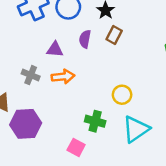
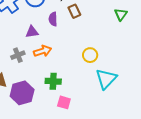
brown rectangle: (114, 35) -> (74, 11), turned -40
gray cross: (31, 75) -> (18, 55), turned -32
green cross: (95, 121) -> (53, 81), moved

